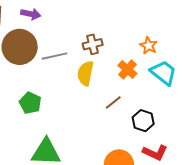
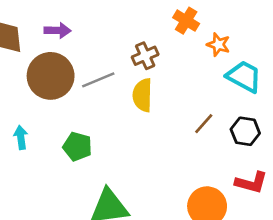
orange cross: (127, 69) -> (186, 21), moved
brown line: (113, 102) -> (204, 124), moved
black hexagon: (143, 121) -> (245, 131), moved

